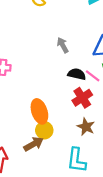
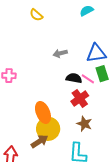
gray arrow: (63, 45) -> (60, 53), turned -72
yellow circle: (44, 130) -> (48, 129), size x1.5

